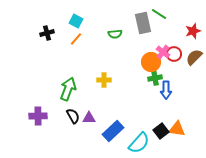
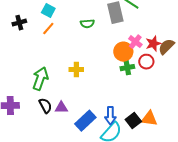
red star: (193, 31) -> (153, 44), moved
red circle: (174, 54) -> (146, 62), moved
blue arrow: (166, 90) -> (110, 116), moved

